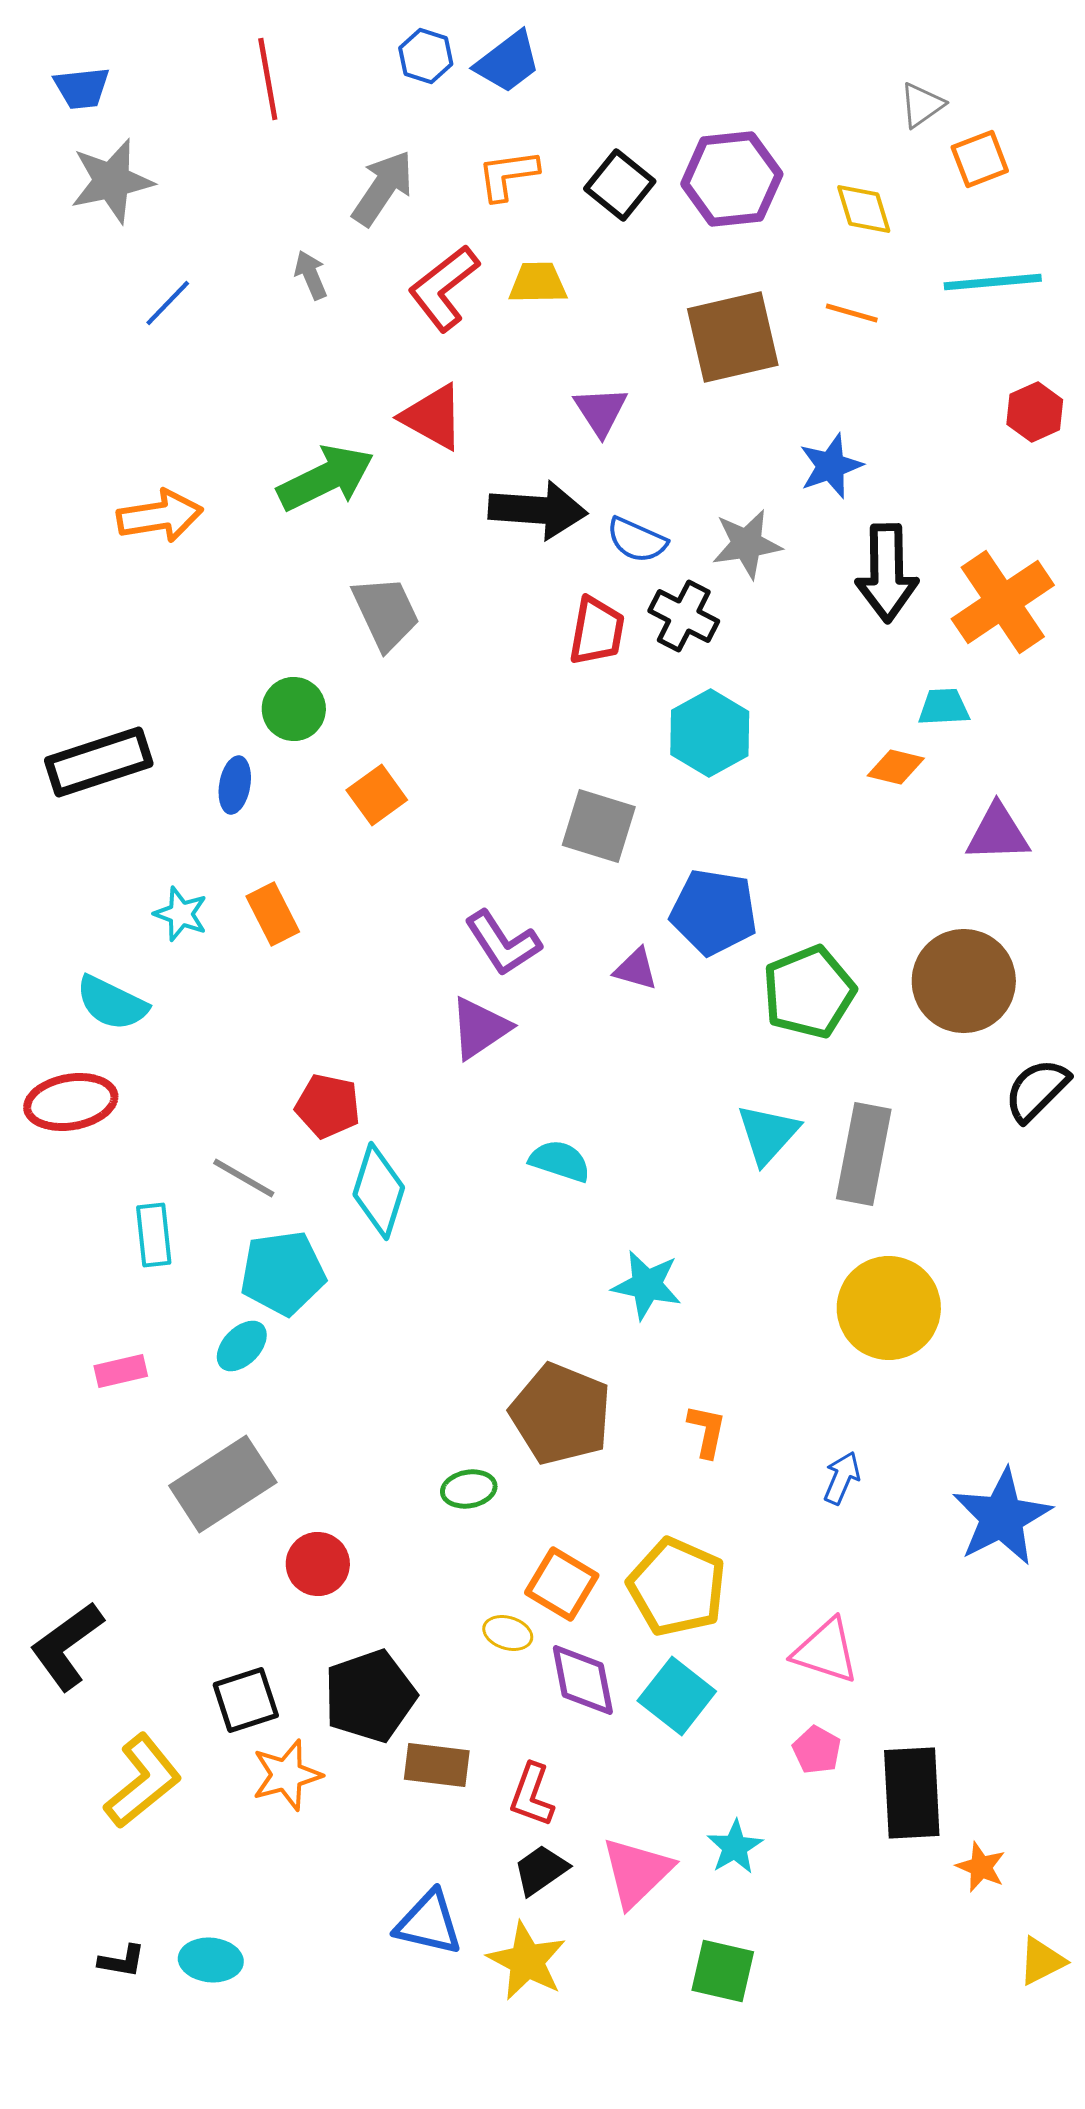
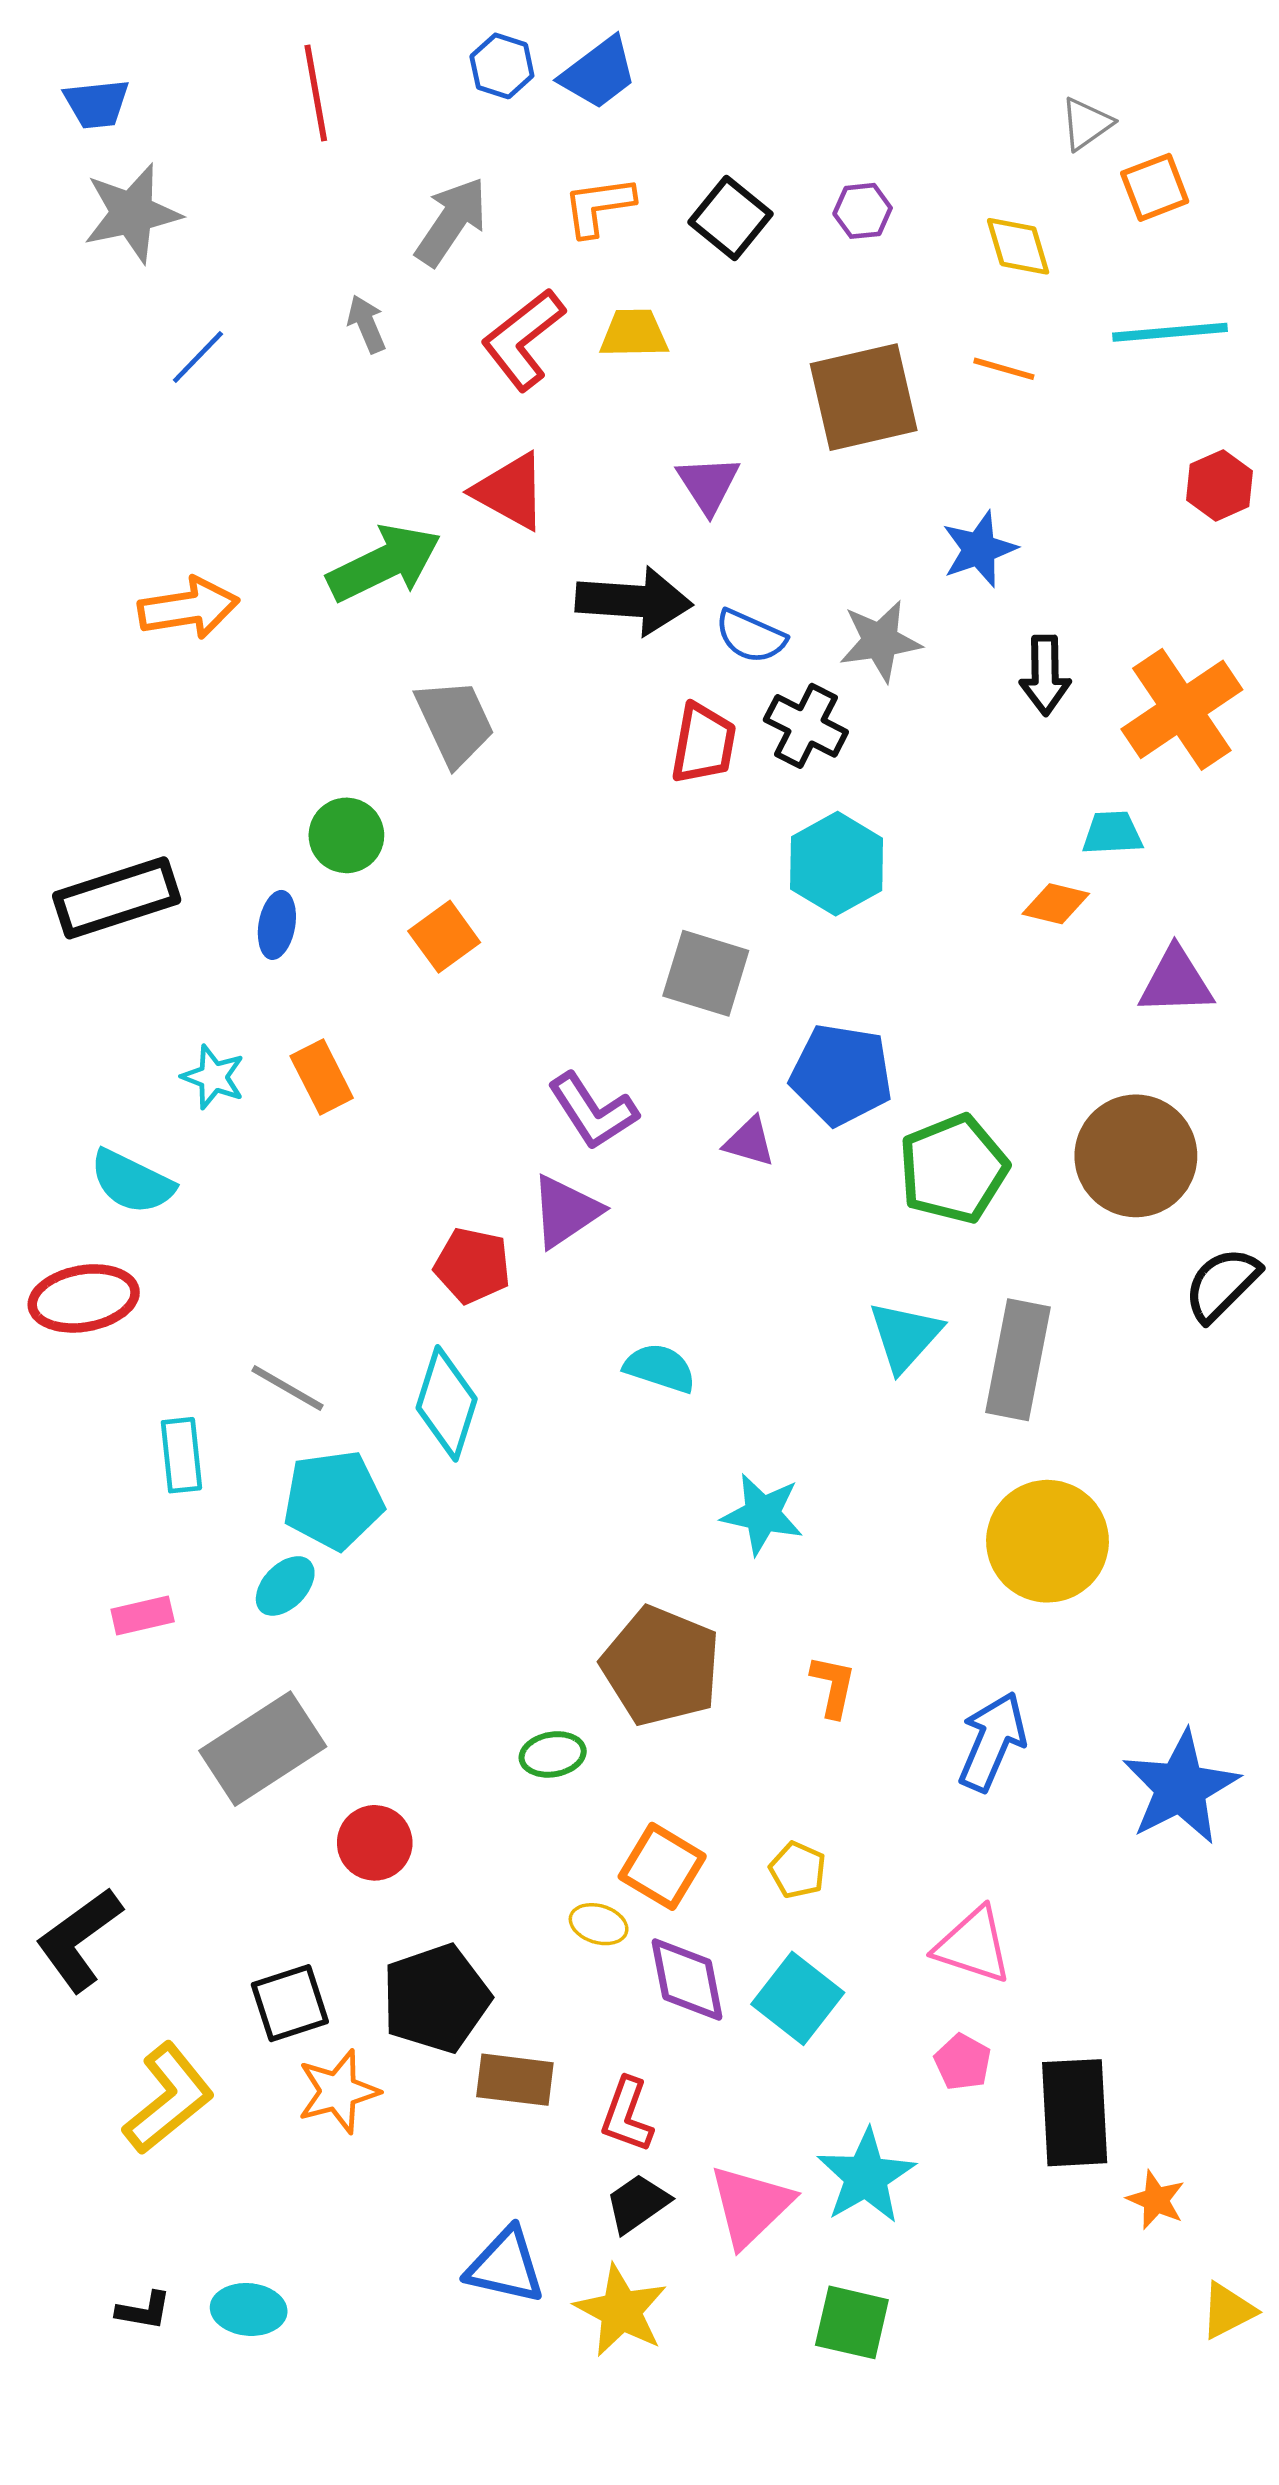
purple hexagon: (732, 179) -> (863, 211), size x0.5
black arrow: (887, 573) -> (1045, 675), size x0.7
red pentagon: (328, 1106) -> (472, 1265), moved
blue arrow: (842, 1478) -> (992, 1742), size x1.6
yellow pentagon: (677, 1587) -> (798, 1870), size x0.5
cyan star: (735, 1847) -> (866, 2176), size x1.5

